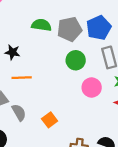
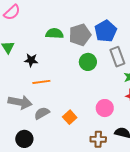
pink circle: (92, 87) -> (105, 108), moved
gray semicircle: (19, 112) -> (42, 113), turned -84

